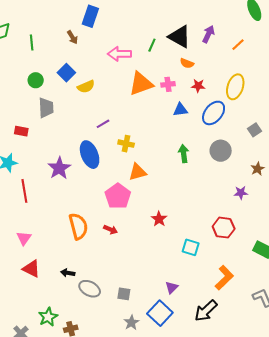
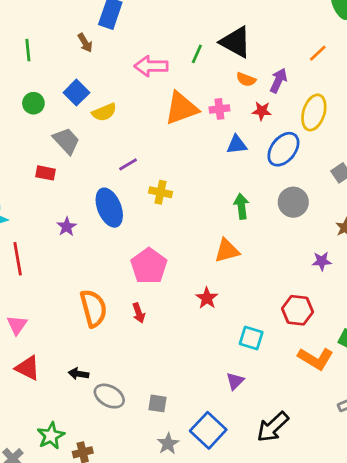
purple arrow: (208, 34) -> (278, 81), moved
gray trapezoid: (46, 108) -> (66, 141), moved, turned -40
red rectangle: (21, 131) -> (46, 173), moved
purple star: (59, 168) -> (67, 227), size x0.6
orange triangle: (138, 172) -> (227, 251), moved
red arrow: (111, 230) -> (139, 313), turned 48
orange L-shape: (224, 278) -> (316, 359), moved, turned 75
purple triangle: (172, 287) -> (235, 381), moved

